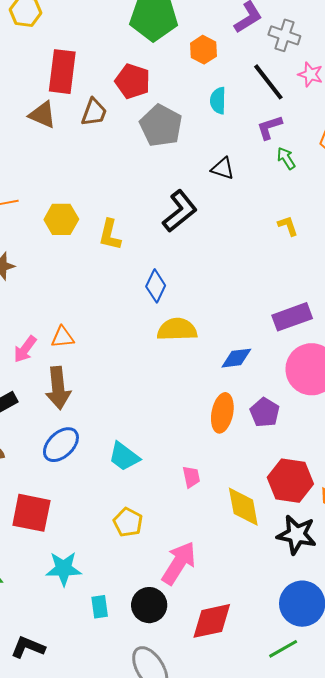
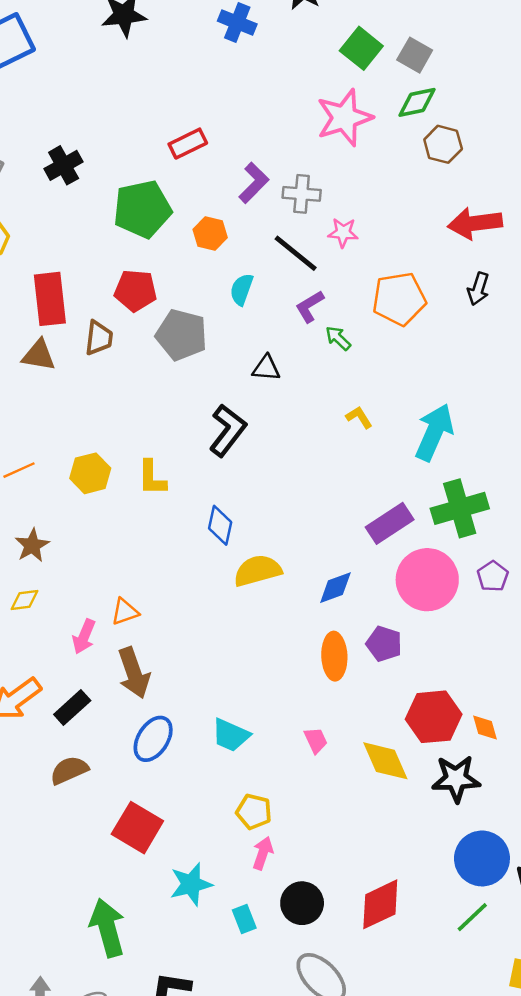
cyan semicircle: (218, 101) -> (242, 289), turned 32
red square: (31, 513) -> (137, 828), turned 33
pink arrow: (179, 563) -> (263, 853), moved, size x0.6

